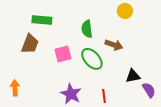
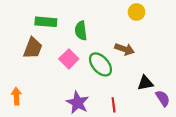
green semicircle: (87, 29) -> (81, 31), moved
pink square: (63, 54) -> (69, 59), turned -30

